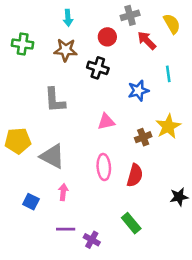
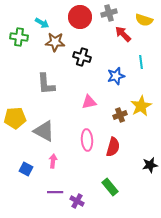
cyan arrow: (68, 18) -> (42, 23), moved, turned -56
yellow semicircle: (172, 24) -> (144, 20), turned 138
red circle: (107, 37) -> (80, 17), moved, size x1.5

